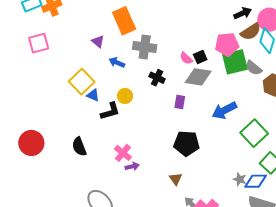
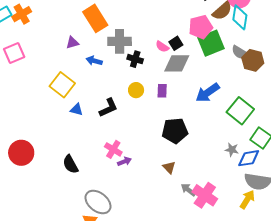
purple triangle: (98, 41) -> (72, 43), turned -48
gray semicircle: (254, 68) -> (240, 53), moved
black cross: (157, 78) -> (135, 59), moved
blue triangle: (93, 95) -> (77, 110), moved
yellow circle: (125, 96) -> (136, 90), moved
black L-shape: (110, 111) -> (108, 108), moved
black semicircle: (79, 147) -> (70, 164), moved
gray star: (240, 179) -> (232, 150), moved

